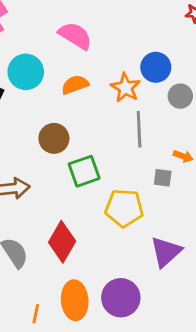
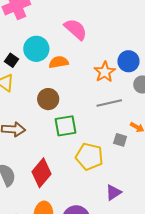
orange semicircle: (75, 85) -> (59, 62), moved
gray line: (139, 129) -> (109, 103), turned 70
purple triangle: (166, 252) -> (113, 192), size x0.7

